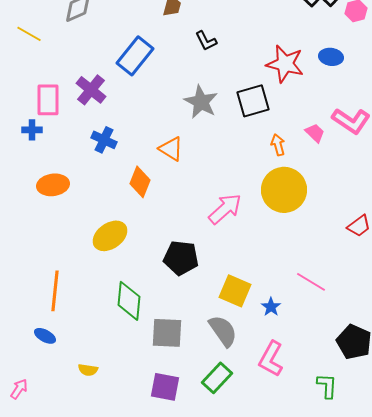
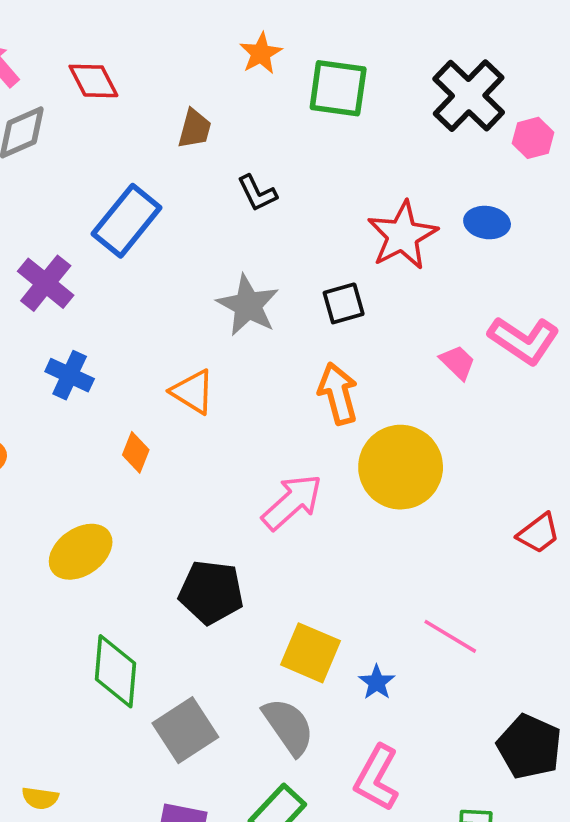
red star: (285, 64) -> (402, 235), turned 30
black square: (253, 101) -> (344, 303), size x0.7
orange arrow: (278, 145) -> (338, 394), moved, size x1.5
orange diamond: (140, 182) -> (136, 452), size x0.7
gray square: (167, 333) -> (185, 730), turned -36

